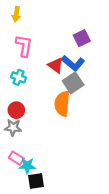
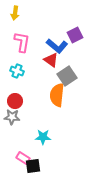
blue L-shape: (73, 63) -> (57, 46), moved
pink rectangle: (16, 158) -> (23, 158), moved
cyan star: (27, 166) -> (43, 137), moved

